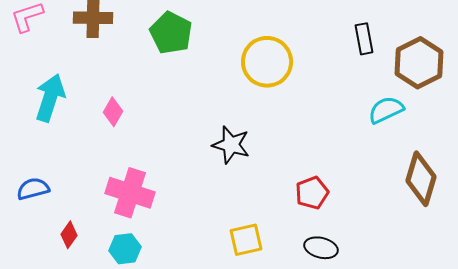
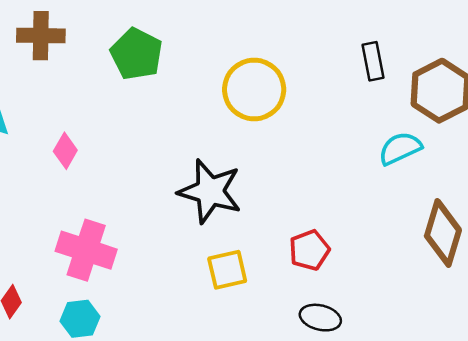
black star: (231, 145) -> (210, 191), size x1.4
yellow square: (246, 240) -> (227, 270), moved

